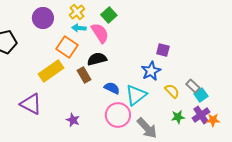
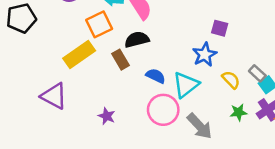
orange square: (67, 47) -> (99, 24), turned 30

